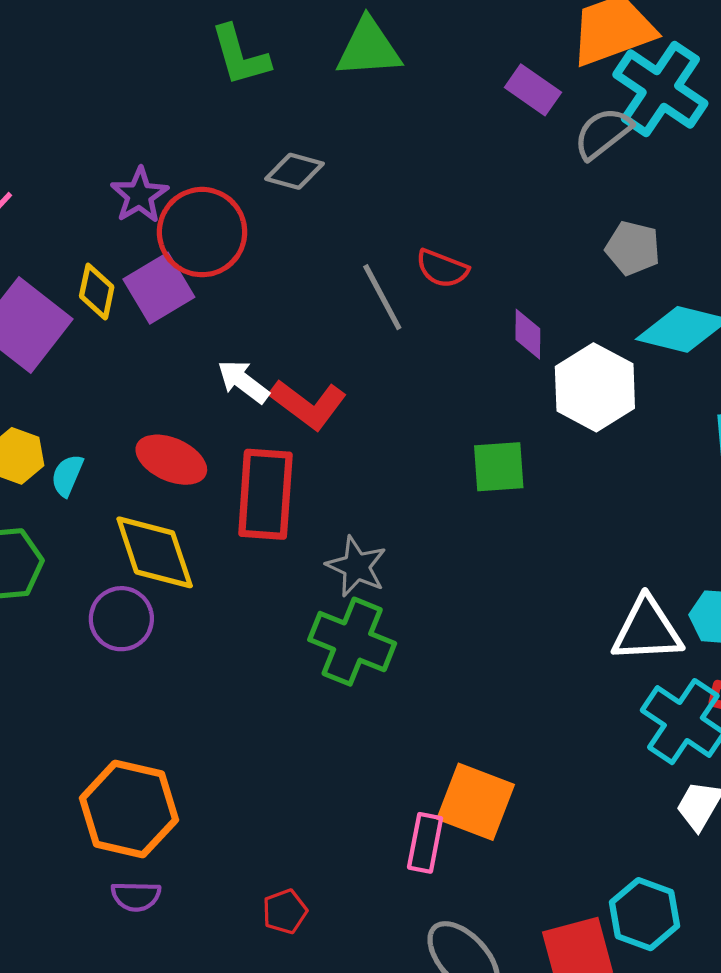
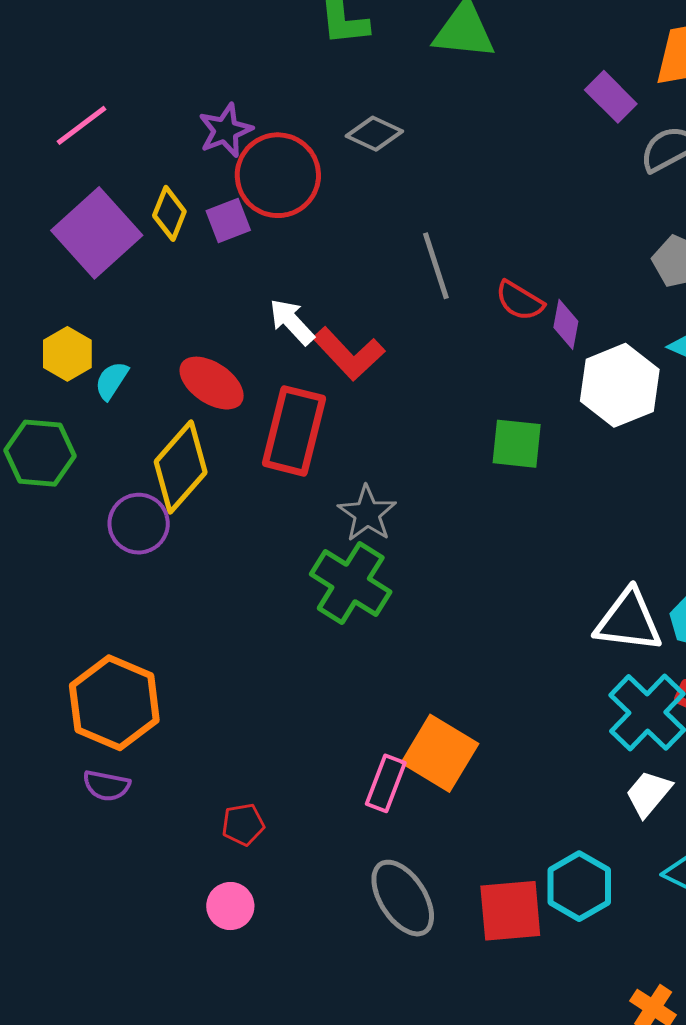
red semicircle: (442, 269) -> (520, 301), moved
purple square: (159, 288) -> (228, 221), size x0.7
yellow diamond: (155, 552) -> (181, 467), turned 50

